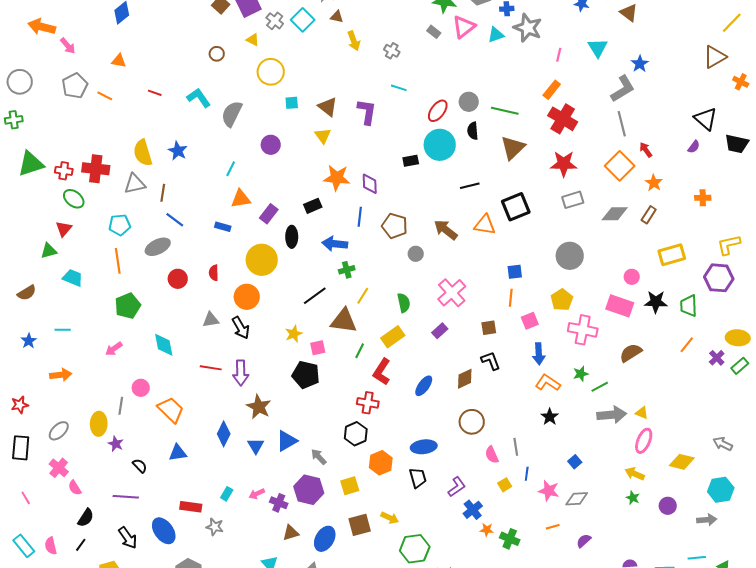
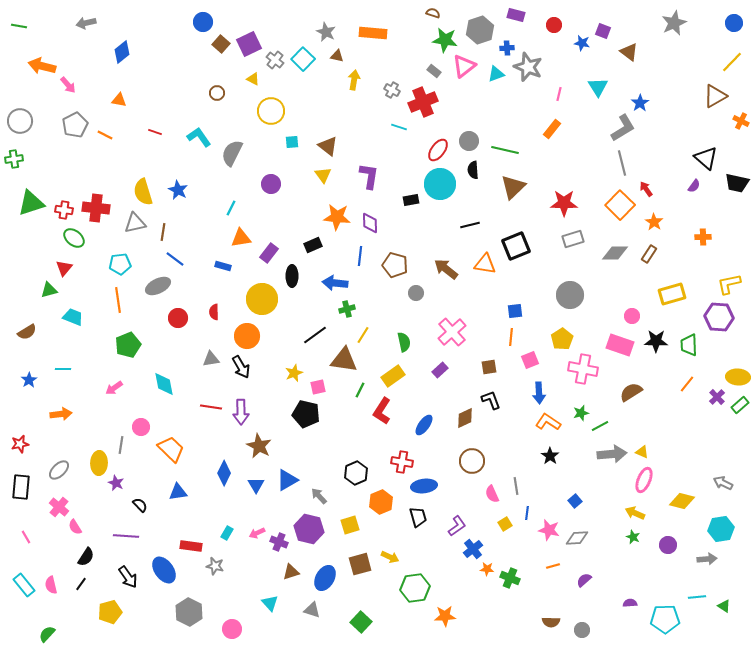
yellow arrow: (354, 41) -> (354, 80), turned -150
purple L-shape: (367, 112) -> (369, 176), moved
red cross: (563, 119) -> (423, 102), moved, turned 36
red cross: (368, 403) -> (402, 462), moved

